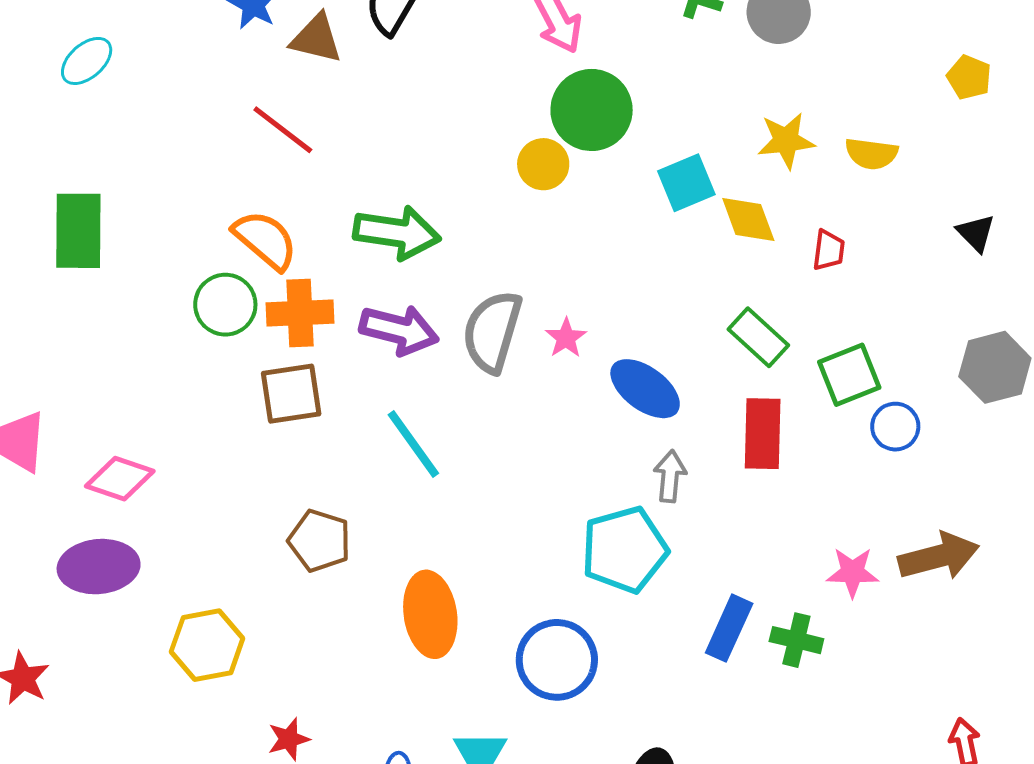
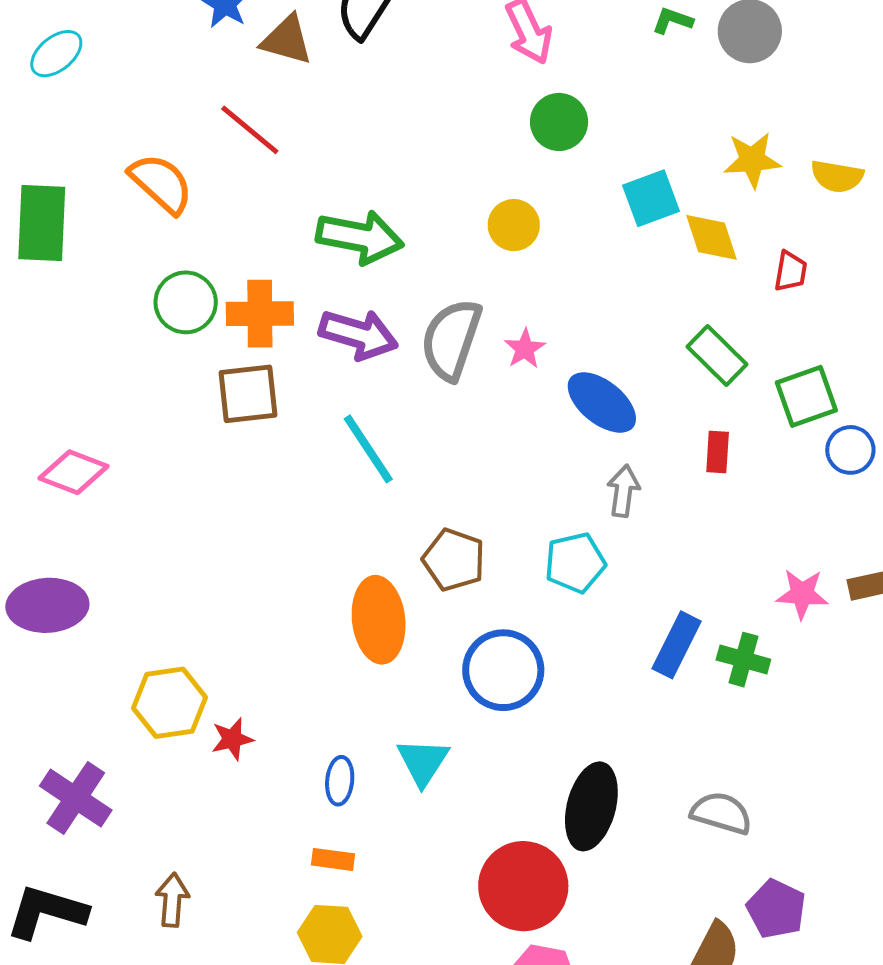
green circle: (592, 110) -> (559, 122), size x0.7
yellow circle: (543, 164) -> (514, 225), moved
orange semicircle: (265, 240) -> (161, 183), moved
red rectangle: (763, 434) -> (718, 452), size x0.6
brown pentagon: (319, 541) -> (454, 560), moved
cyan pentagon: (624, 550) -> (575, 563), size x0.7
purple ellipse: (99, 567) -> (47, 605), moved
yellow hexagon: (207, 645) -> (169, 703), moved

